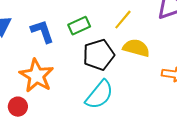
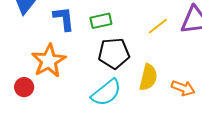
yellow line: (123, 20) -> (158, 26), moved
yellow semicircle: (136, 48) -> (148, 77), moved, turned 76

